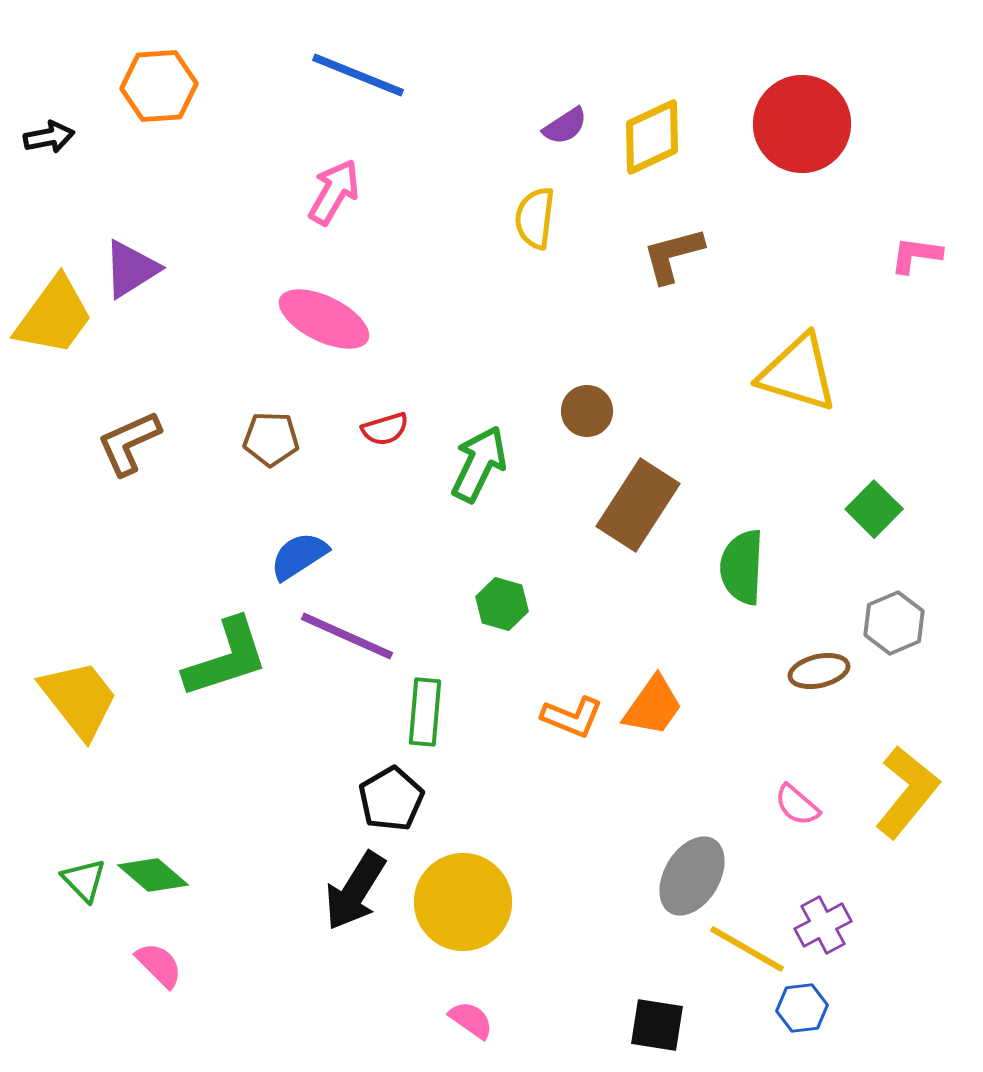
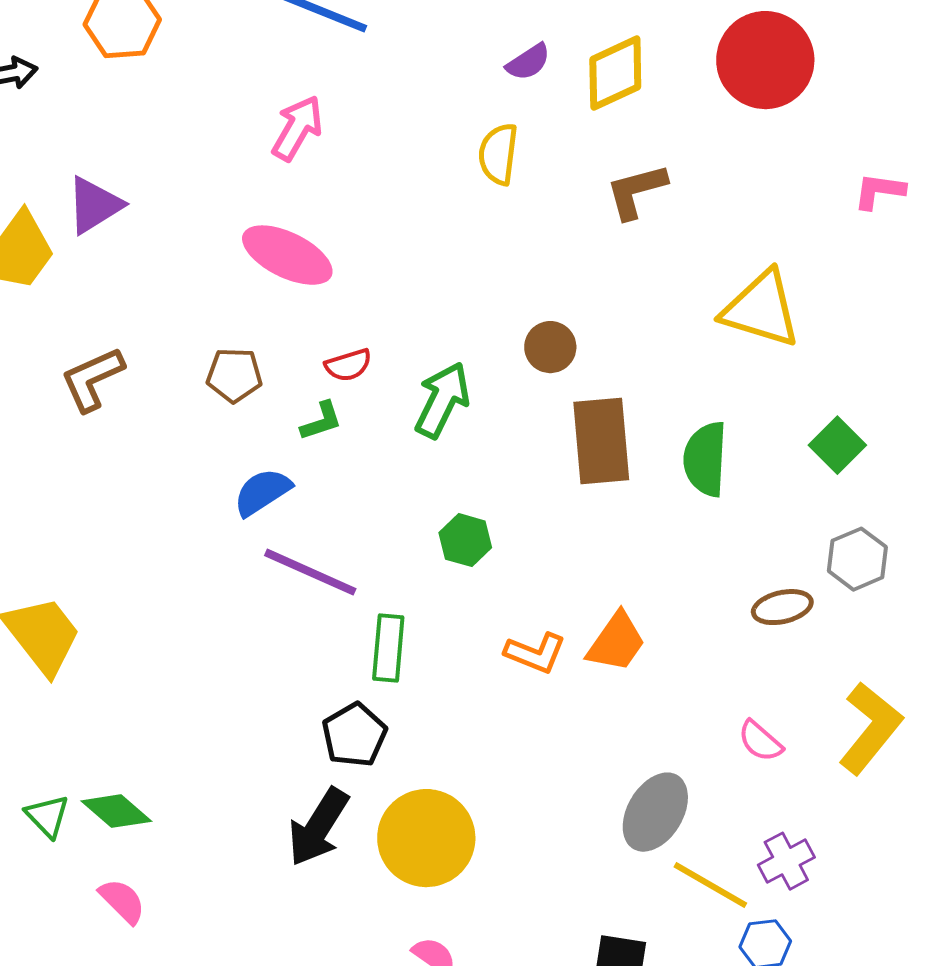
brown rectangle: (638, 505) -> (601, 441), turned -38
green semicircle: (742, 567) -> (705, 459), moved
green L-shape: (226, 658) -> (321, 421), moved, size x0.5

